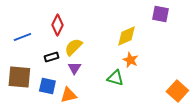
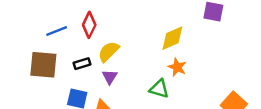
blue line: (22, 37) -> (57, 31), moved
brown square: (19, 77) -> (43, 65), moved

